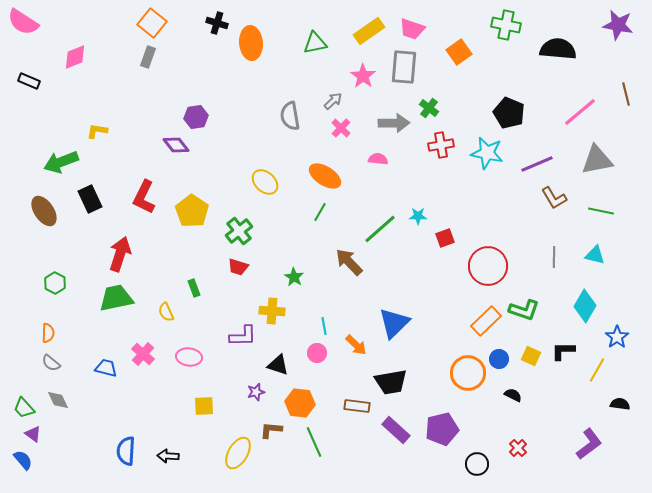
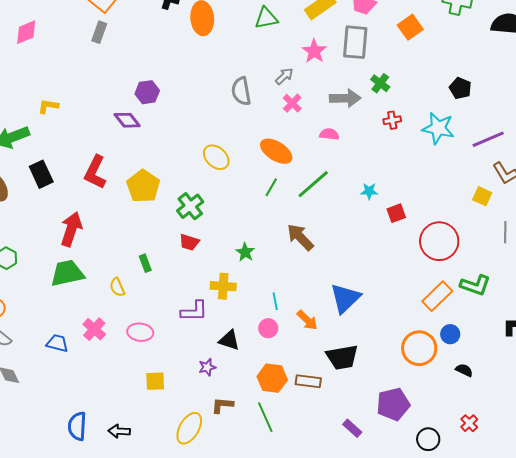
black pentagon: (509, 113) -> (460, 88), size x0.7
red cross: (441, 145) -> (392, 120), size x0.7
green line: (380, 229) -> (313, 184), moved
yellow square: (531, 356) -> (482, 196), moved
orange hexagon: (300, 403) -> (272, 378), moved
purple rectangle: (396, 430) -> (352, 428), moved, size x0.7

